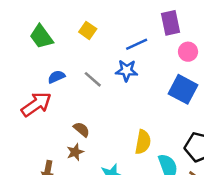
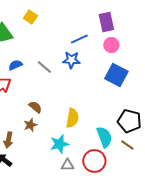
yellow square: (88, 30) -> (30, 17), moved
pink circle: (188, 52) -> (111, 45), moved
yellow semicircle: (143, 142) -> (72, 118), moved

